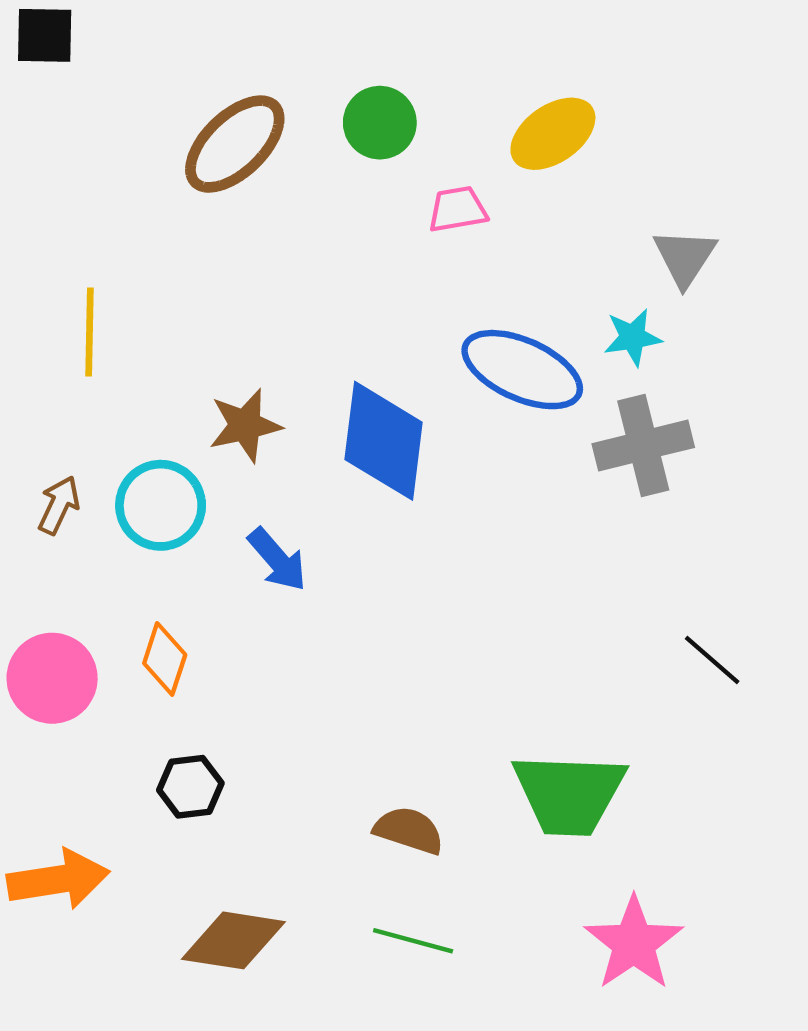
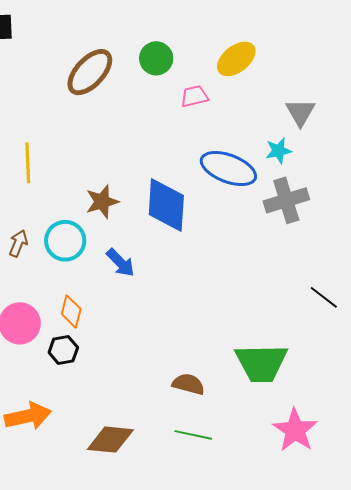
black hexagon: (190, 787) -> (63, 350), moved

